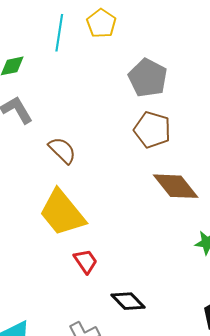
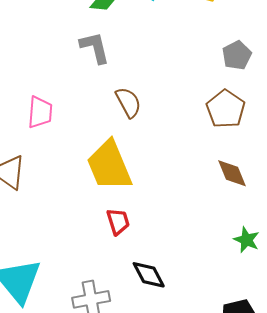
gray pentagon: (148, 78) -> (237, 55), size x0.7
brown diamond: (176, 186) -> (232, 173), size x0.7

